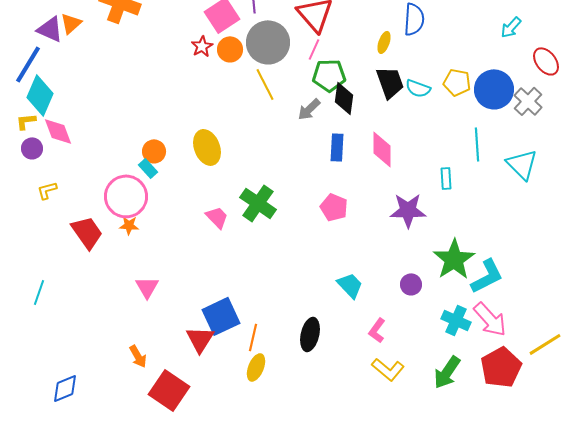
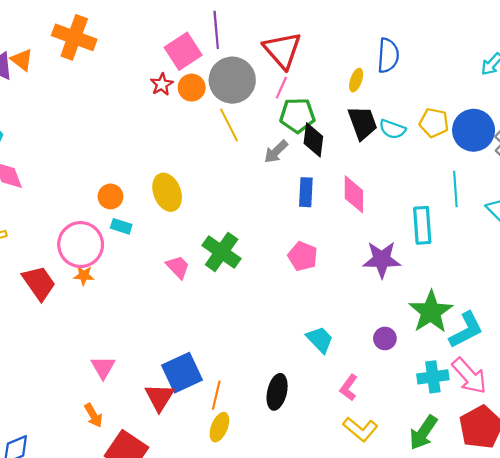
orange triangle: (71, 23) -> (22, 60), turned -40
cyan rectangle: (148, 168) -> (121, 226), moved, turned -30
cyan rectangle: (446, 178) -> (422, 225), size x1.6
pink triangle: (147, 287) -> (103, 367), moved
cyan cross: (456, 320) -> (433, 377), turned -32

